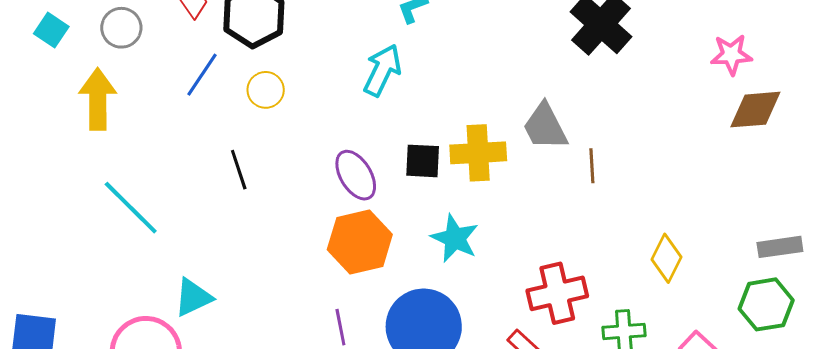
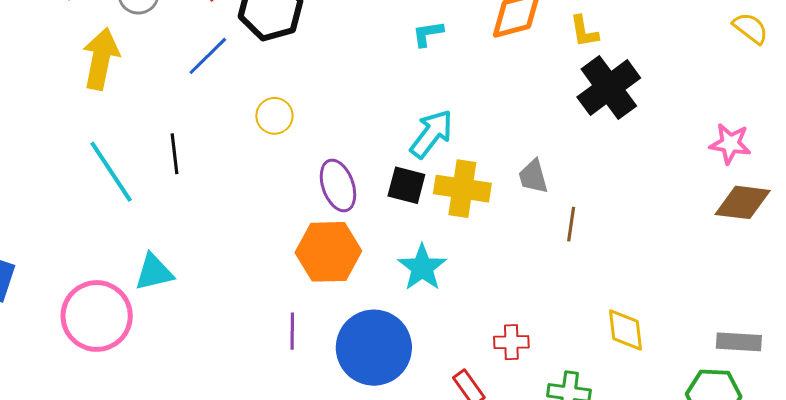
cyan arrow: (382, 70) -> (431, 134), moved
yellow circle: (266, 90) -> (274, 116), moved
gray trapezoid: (545, 127) -> (533, 177), size x0.7
black line: (239, 170) -> (175, 154), moved
yellow diamond: (667, 258) -> (625, 330), turned -45
red cross: (557, 293) -> (511, 342), size x0.6

